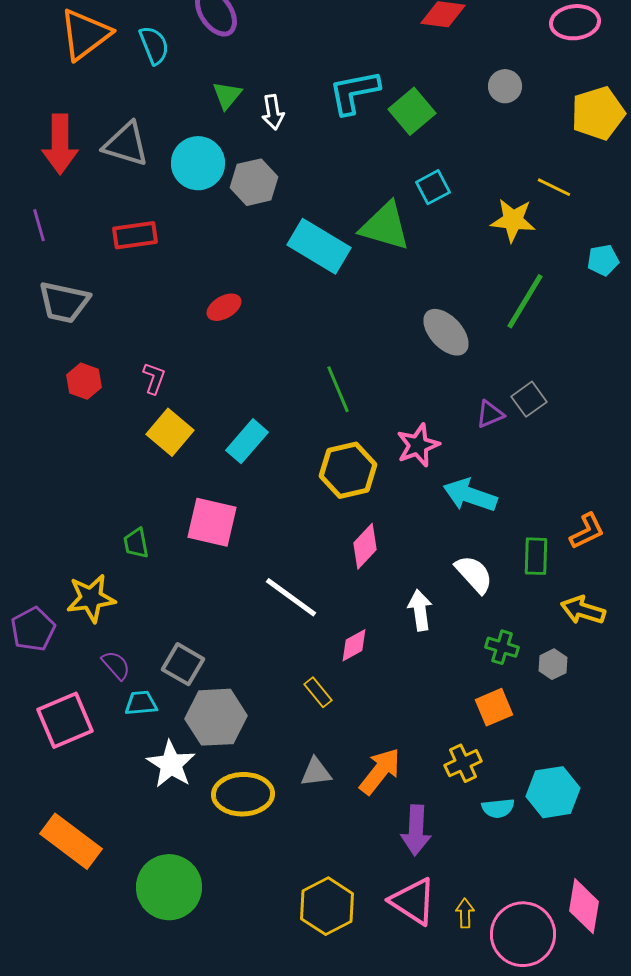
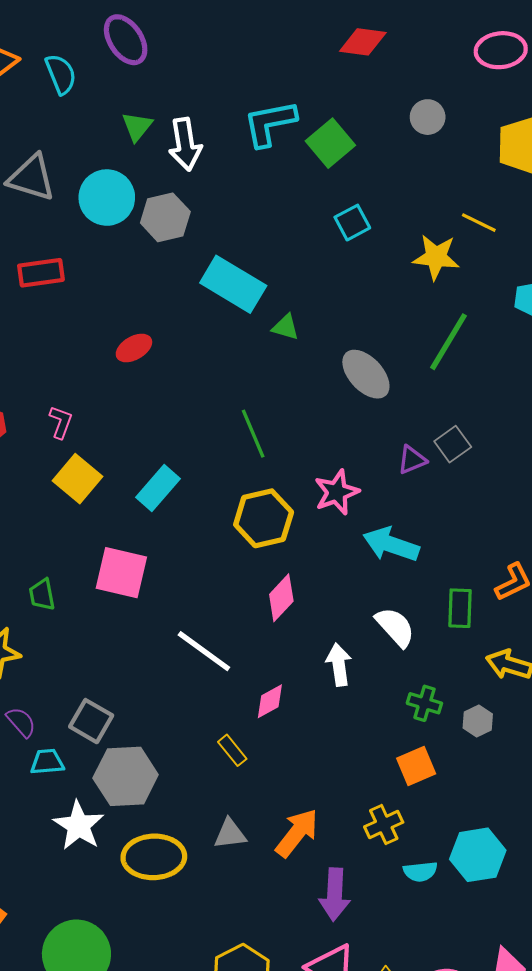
white arrow: (273, 112) -> (185, 144), size x1.4
green triangle: (385, 226) -> (285, 327), moved, size x0.5

